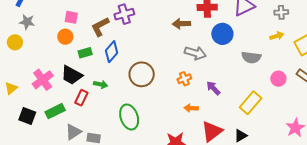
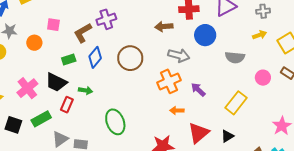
orange circle: (65, 37) -> (34, 43), moved
brown circle: (142, 74) -> (130, 58), moved
orange cross: (184, 79) -> (169, 81), size x1.6

